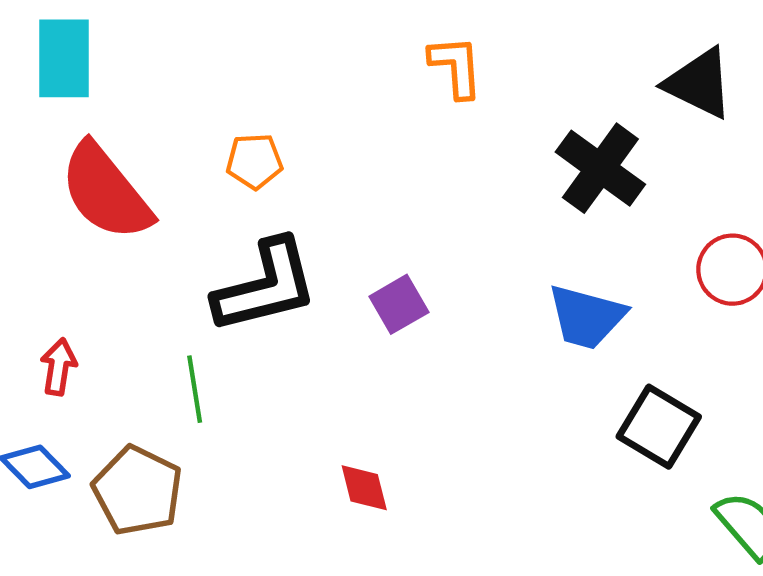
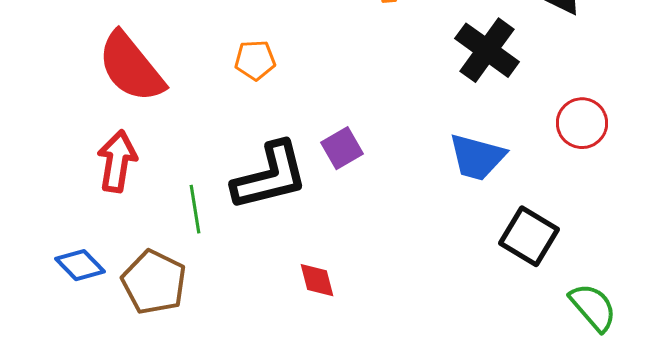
orange pentagon: (254, 161) -> (255, 60), moved
black L-shape: (265, 286) -> (270, 176), moved
red arrow: (58, 367) -> (117, 161), moved, size x1.5

